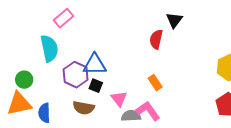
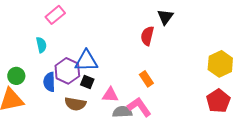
cyan semicircle: (49, 48) -> (41, 45), size x0.6
pink triangle: (119, 99) -> (110, 95), turned -48
blue semicircle: (44, 113) -> (49, 82), moved

